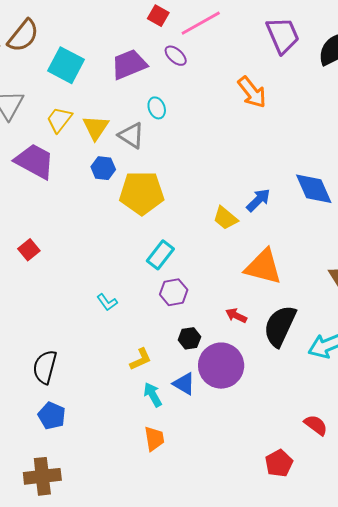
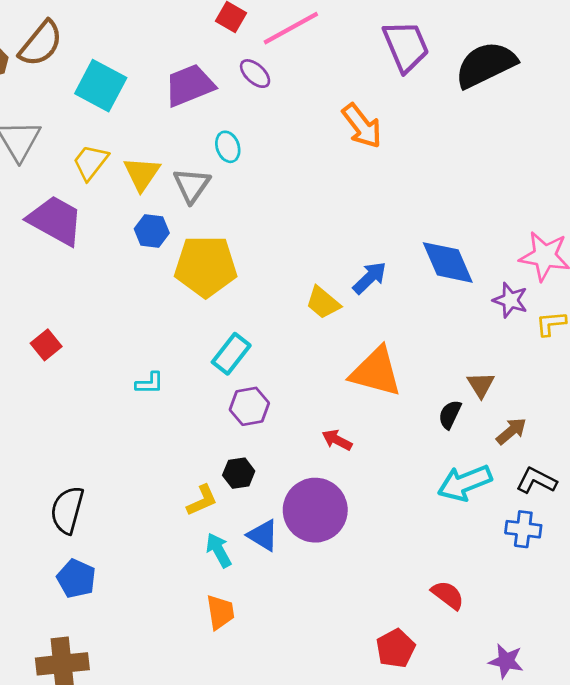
gray triangle: (131, 135) -> (192, 185), turned 32
cyan L-shape: (107, 302) -> (150, 383), moved, turned -55
black semicircle: (280, 326) -> (450, 415), moved, size x0.5
black hexagon: (189, 338) -> (239, 473), moved

